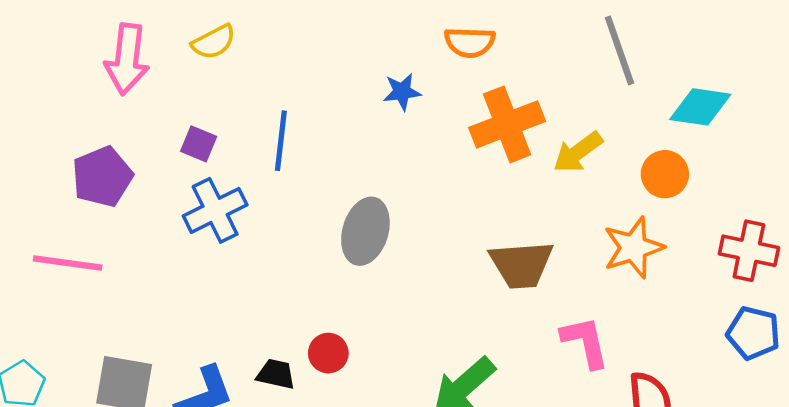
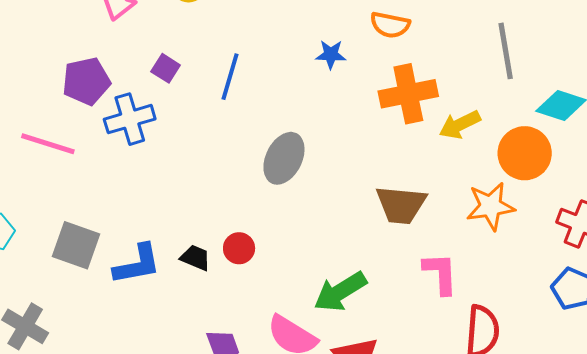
orange circle: (665, 174) -> (525, 153), size x1.4
blue cross: (215, 210) -> (130, 119), moved

